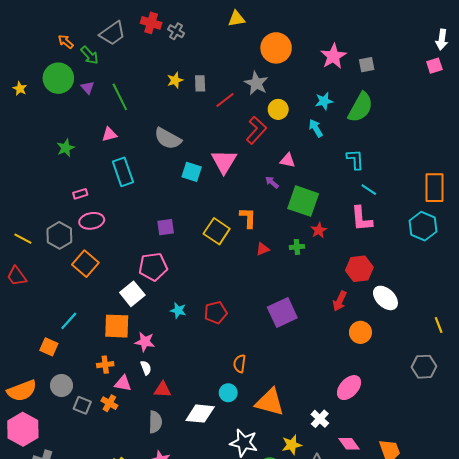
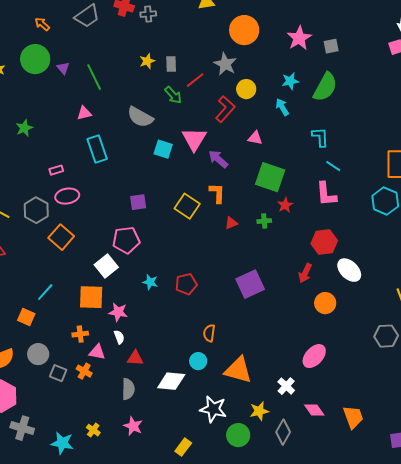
gray cross: (176, 31) -> (148, 14), turned -35
green arrow: (90, 55) -> (173, 95), moved
green star: (66, 148) -> (24, 128), moved
purple arrow: (272, 182) -> (218, 159), moved, size x1.5

